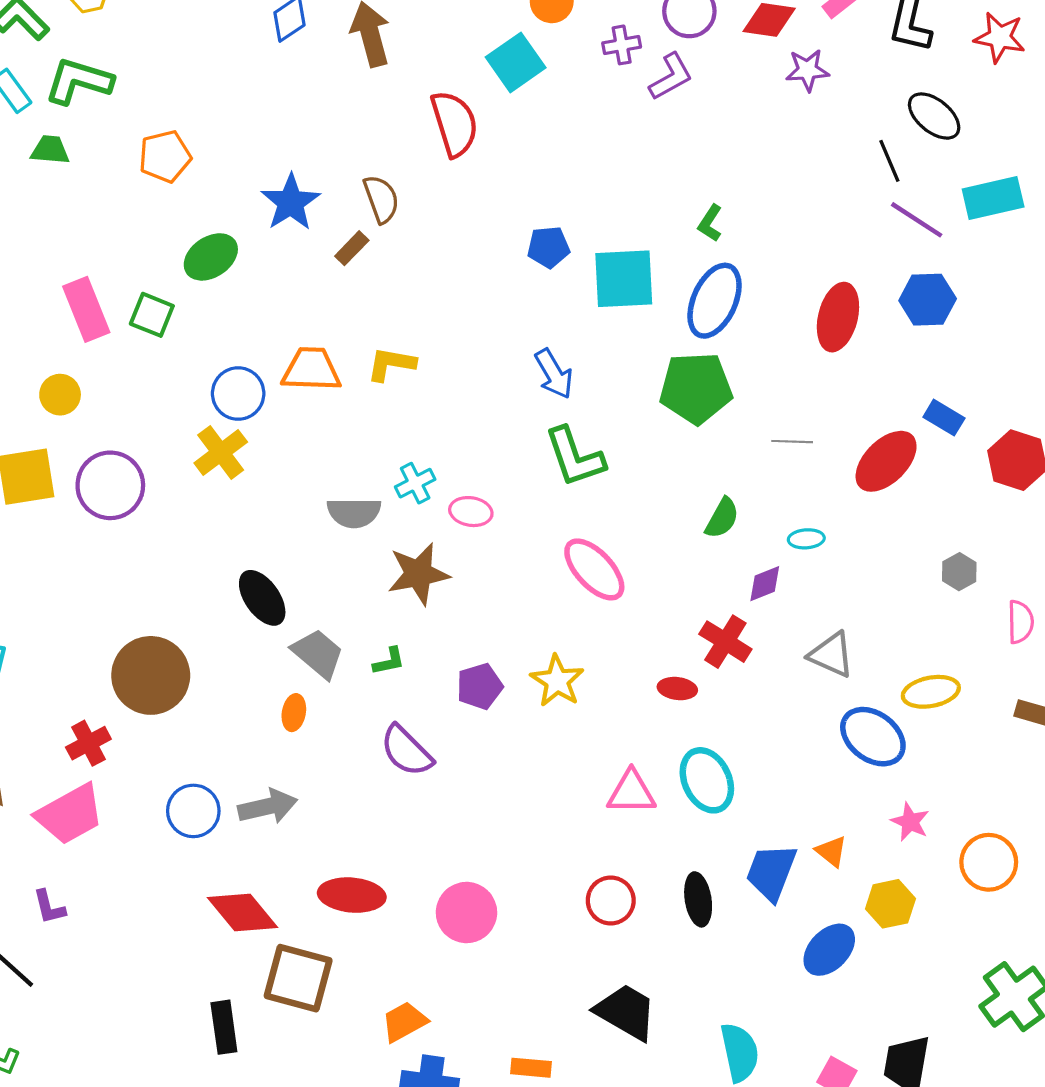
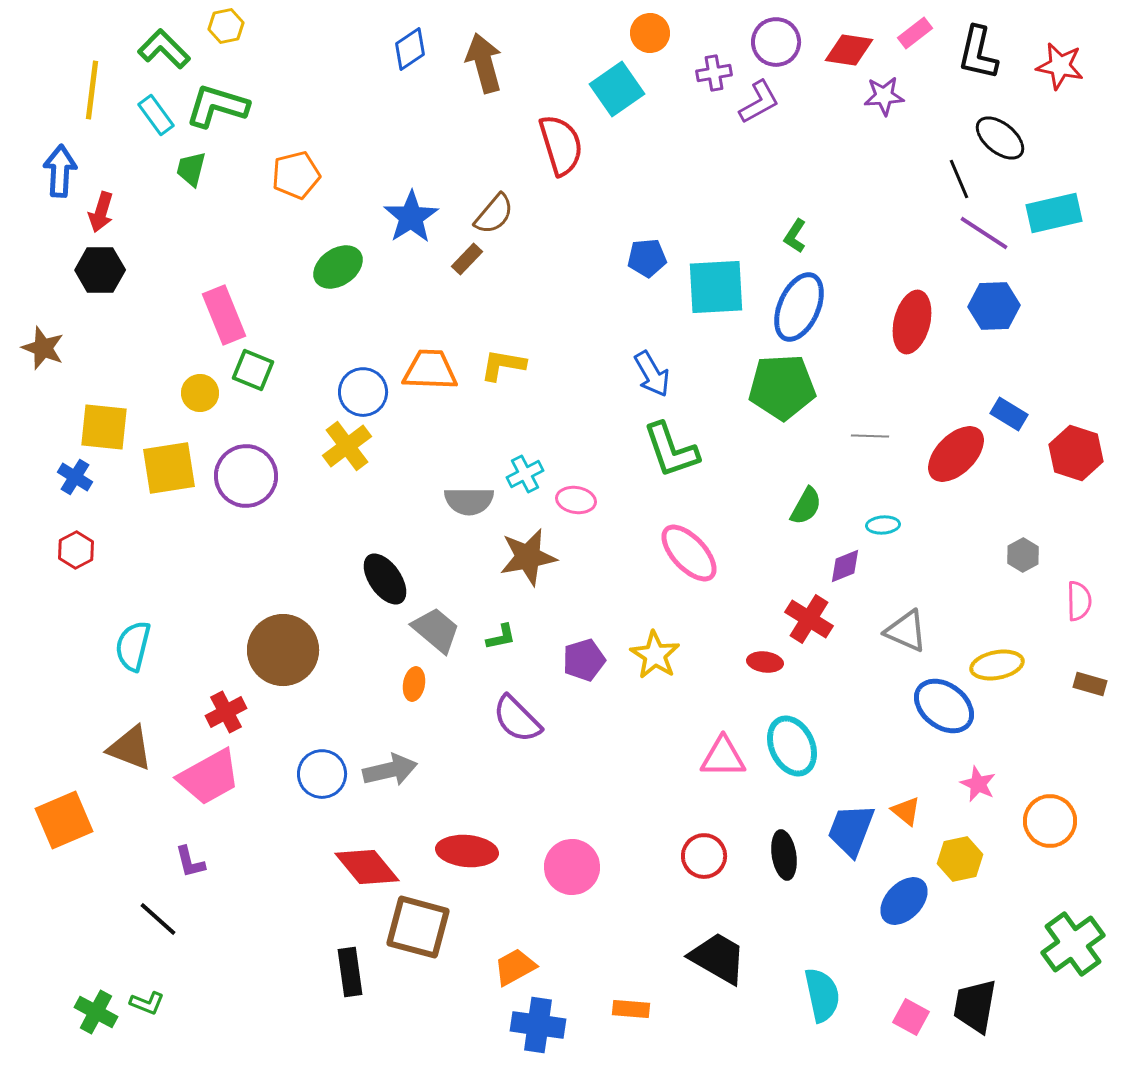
green trapezoid: (50, 150) -> (191, 169), turned -81
brown semicircle: (381, 199) -> (494, 214), turned 60
green square: (152, 315) -> (253, 370), moved

